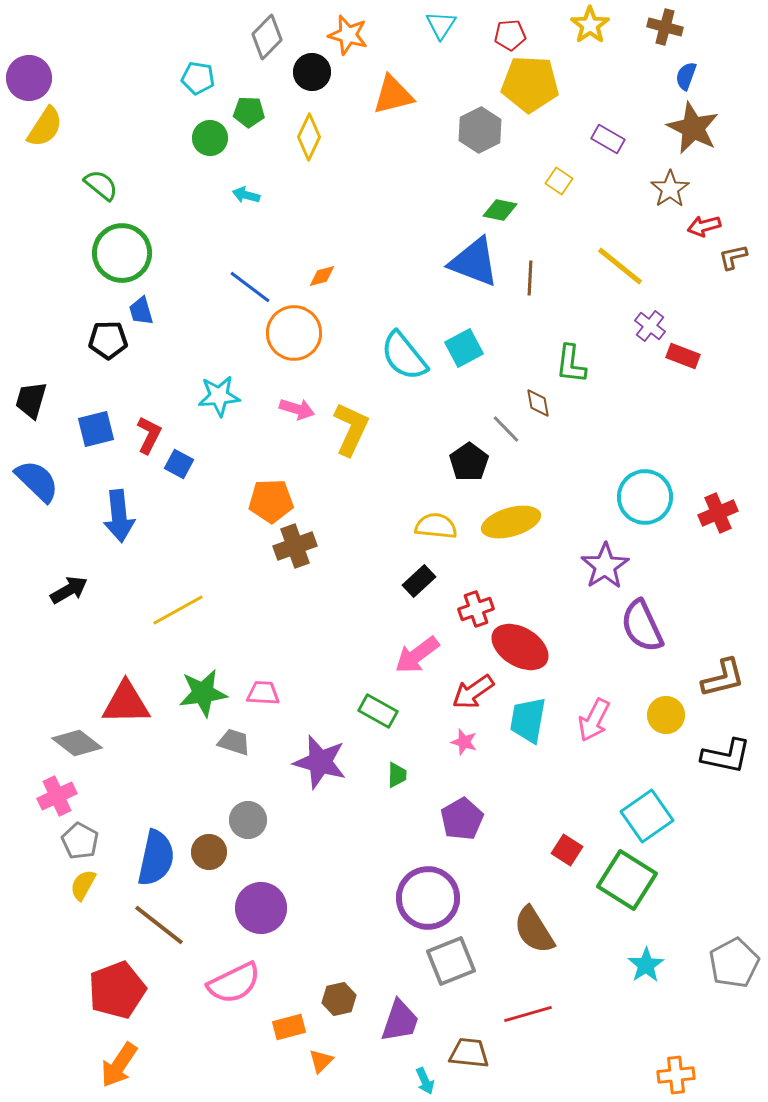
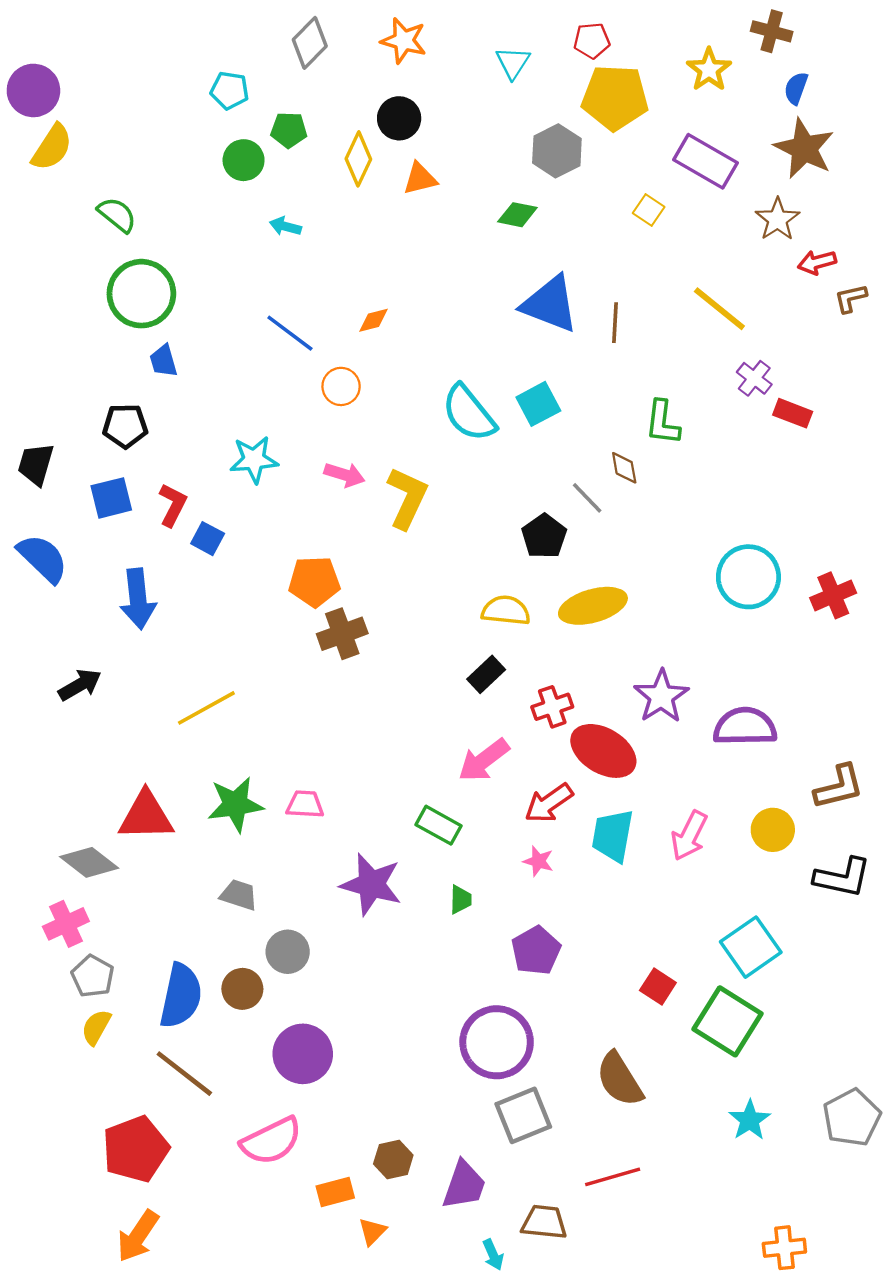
cyan triangle: (441, 25) -> (513, 63), moved
yellow star: (590, 25) -> (709, 70), moved
black circle: (312, 72) -> (399, 118), moved
orange triangle: (393, 95) -> (420, 179), moved, size x0.7
purple rectangle: (608, 139) -> (705, 161), size x1.6
green diamond: (500, 210) -> (517, 215), moved
orange circle: (294, 333) -> (341, 386), size x0.6
black pentagon: (108, 340) -> (125, 426), moved
purple star: (605, 566) -> (661, 696), moved
purple semicircle: (642, 626) -> (745, 727), turned 114
gray trapezoid: (234, 742) -> (239, 895), moved

